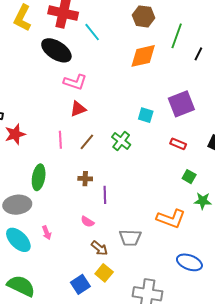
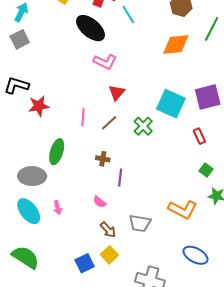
red triangle: (78, 109) -> (117, 93), moved, turned -36
cyan square: (146, 115) -> (171, 104), size x1.8
red rectangle: (178, 144) -> (199, 136), turned 35

